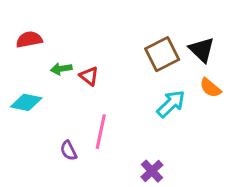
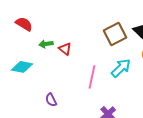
red semicircle: (29, 39) -> (24, 24), turned 42
pink line: (101, 132) -> (92, 77), moved

